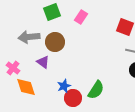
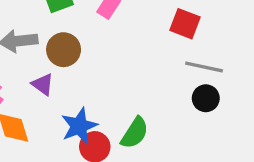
blue star: (64, 86) -> (79, 126), size x1.5

